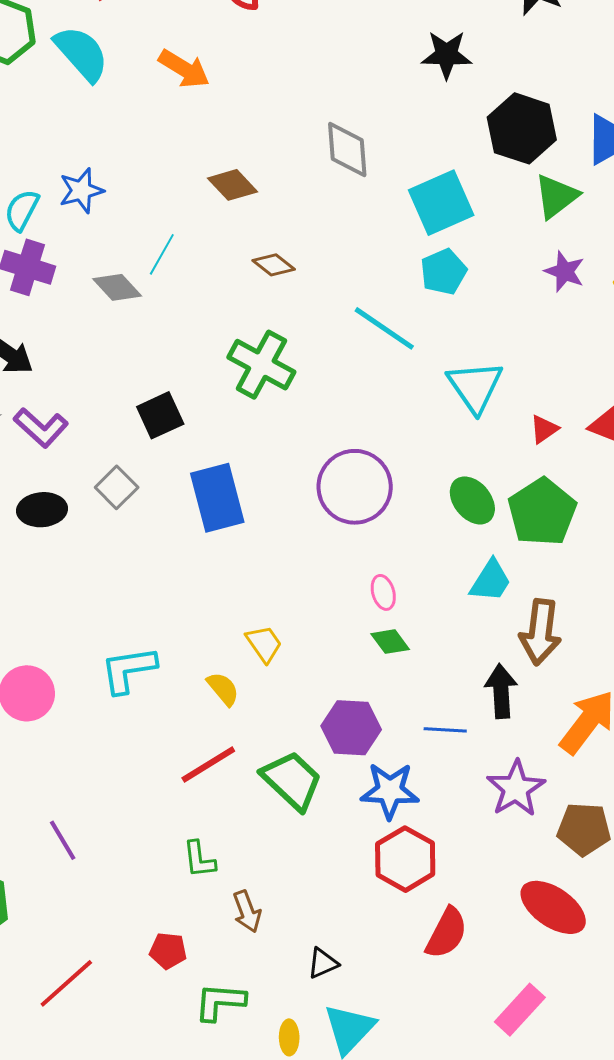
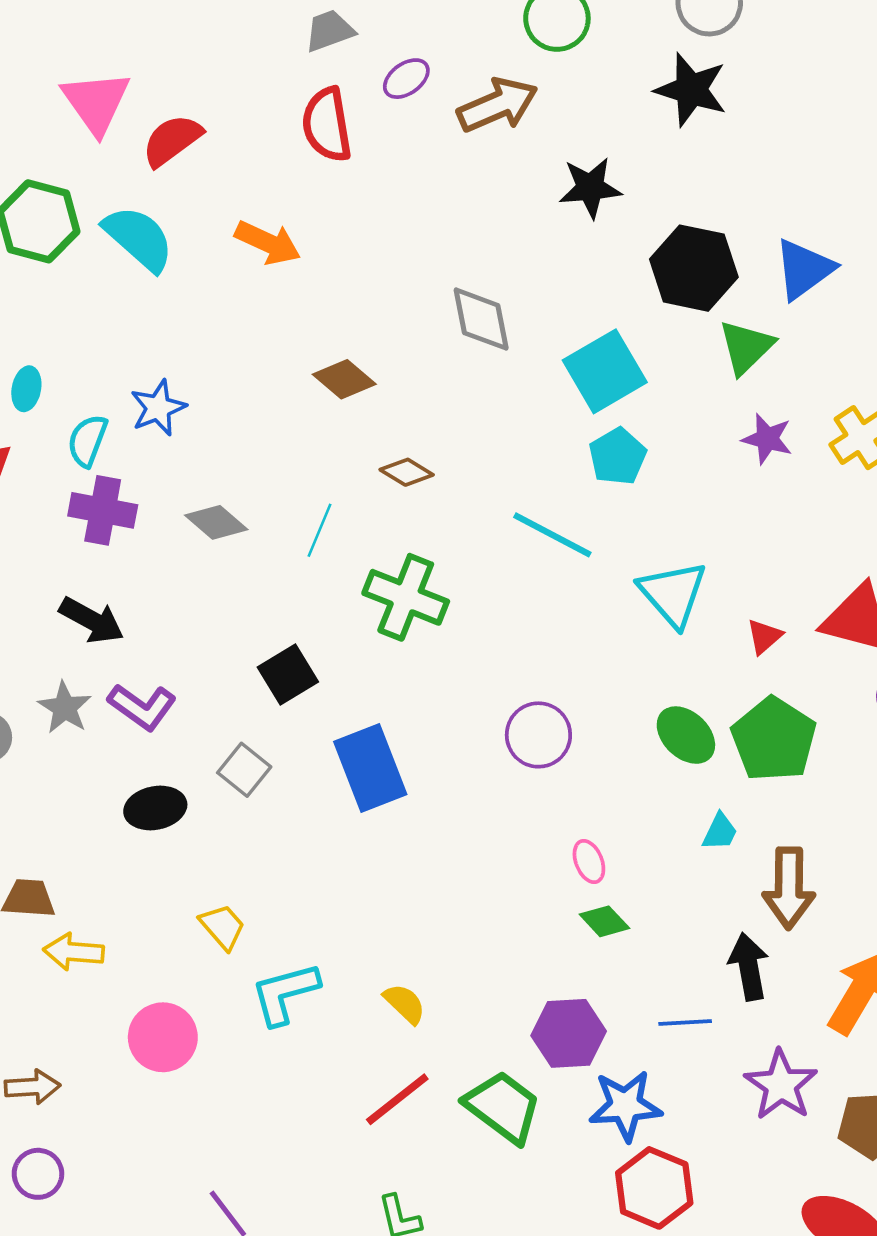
cyan line: (162, 254) -> (319, 530), moved
purple circle: (355, 487) -> (538, 735), size x0.7
cyan trapezoid: (491, 581) -> (720, 832), size x0.7
yellow trapezoid: (264, 644) -> (223, 927), moved

